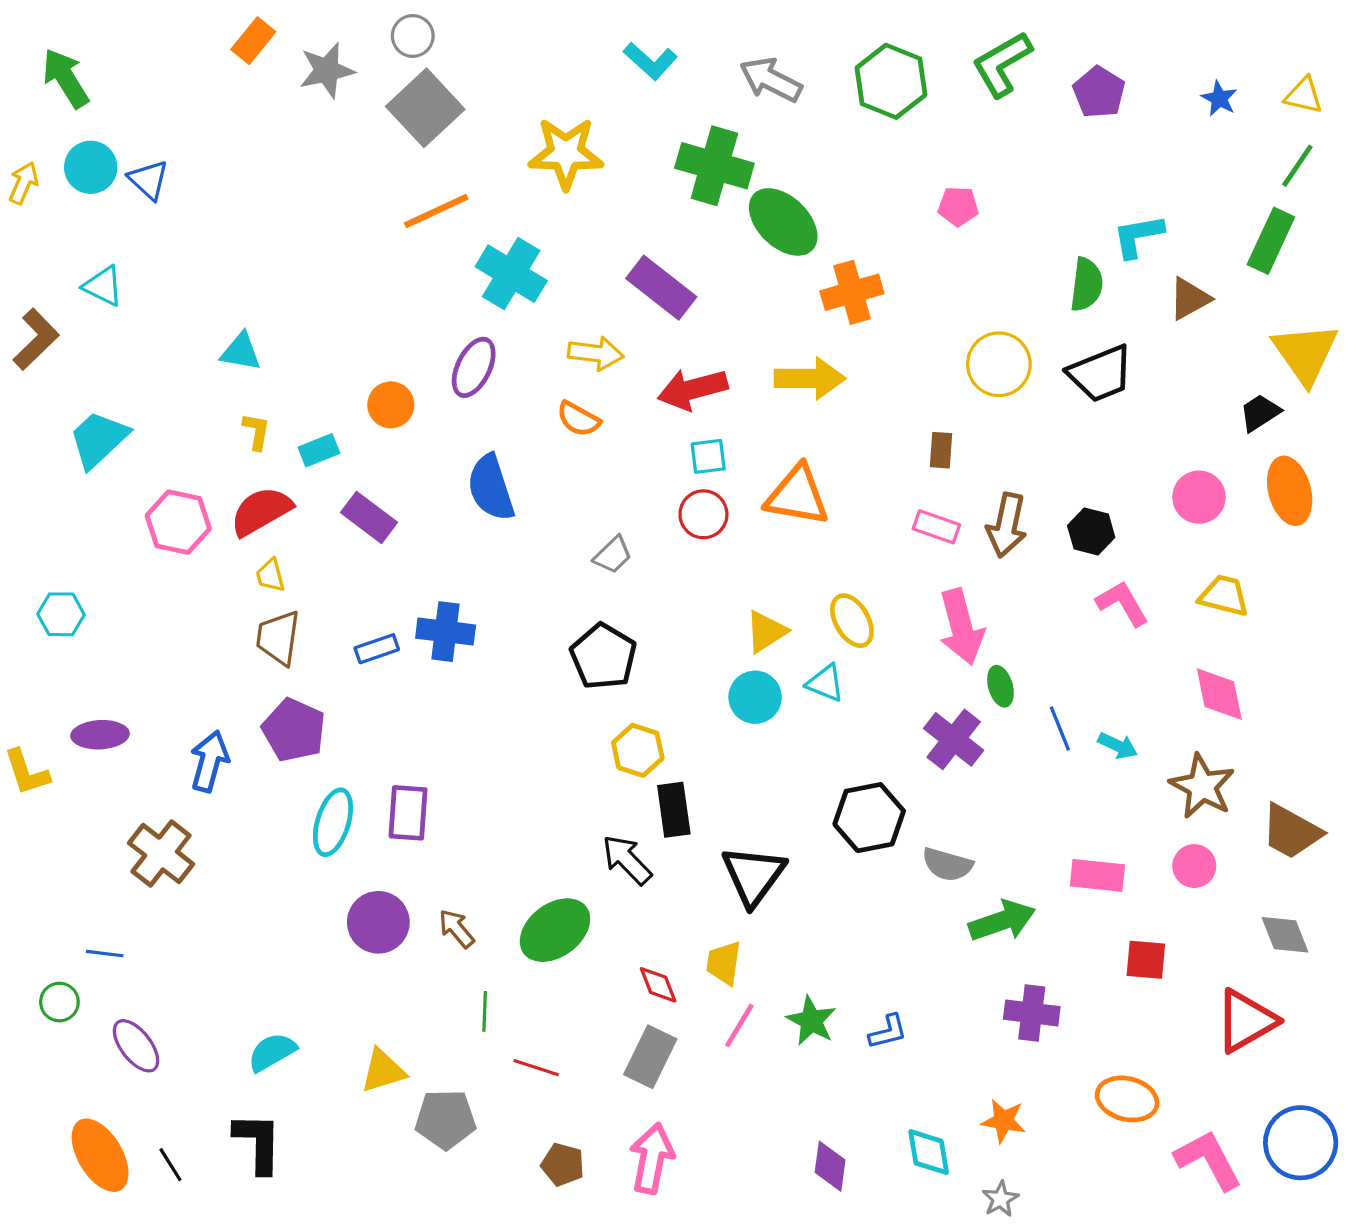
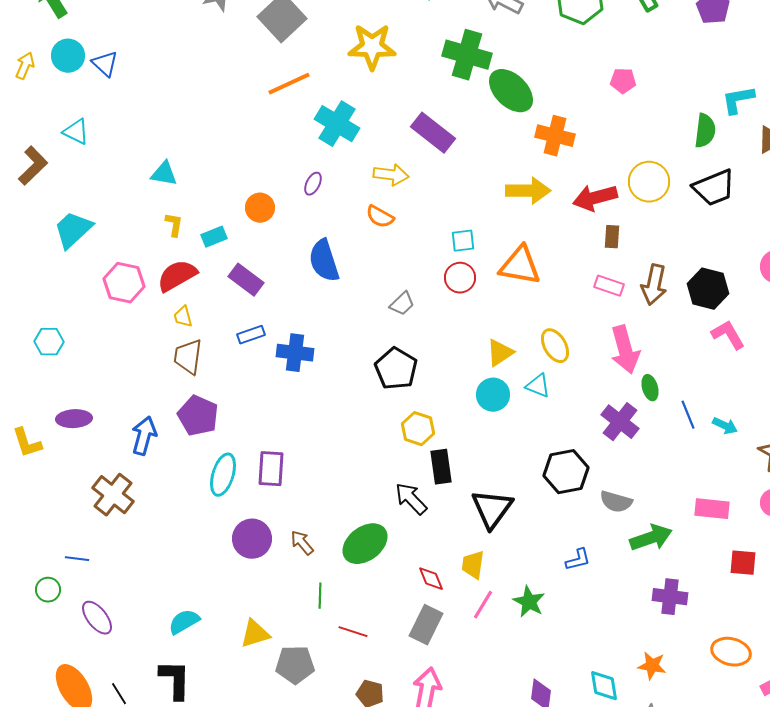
orange cross: (852, 292) -> (555, 136), turned 30
purple ellipse: (474, 367) -> (313, 184), size x0.6
red arrow: (693, 389) -> (595, 198), moved
black hexagon: (1091, 531) -> (708, 289), size x1.4
blue rectangle: (377, 649) -> (251, 335), moved
blue L-shape: (888, 1032) -> (578, 560), moved

